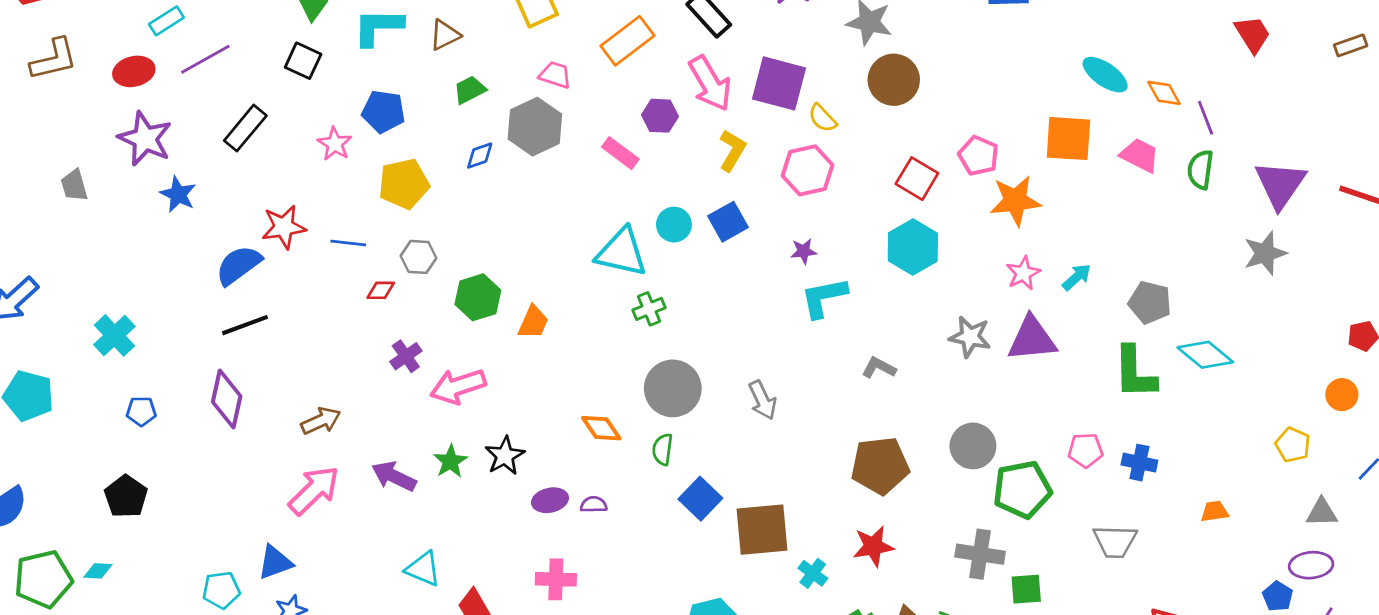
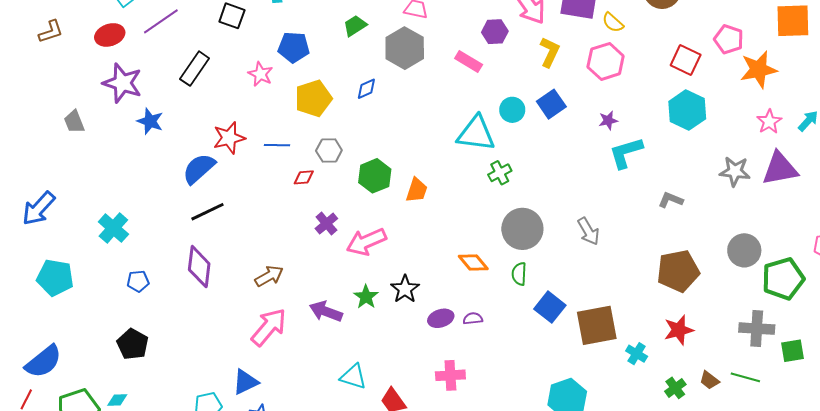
brown L-shape: (54, 59) -> (51, 32), size x0.7
blue diamond: (480, 156) -> (366, 89), moved

